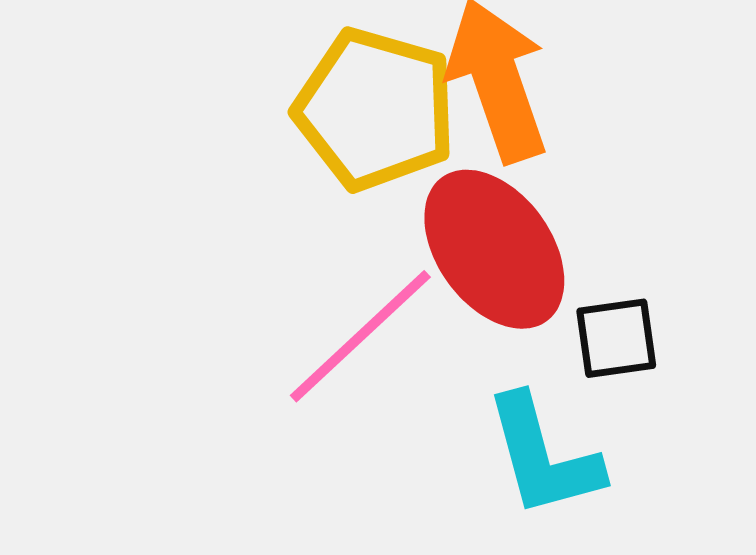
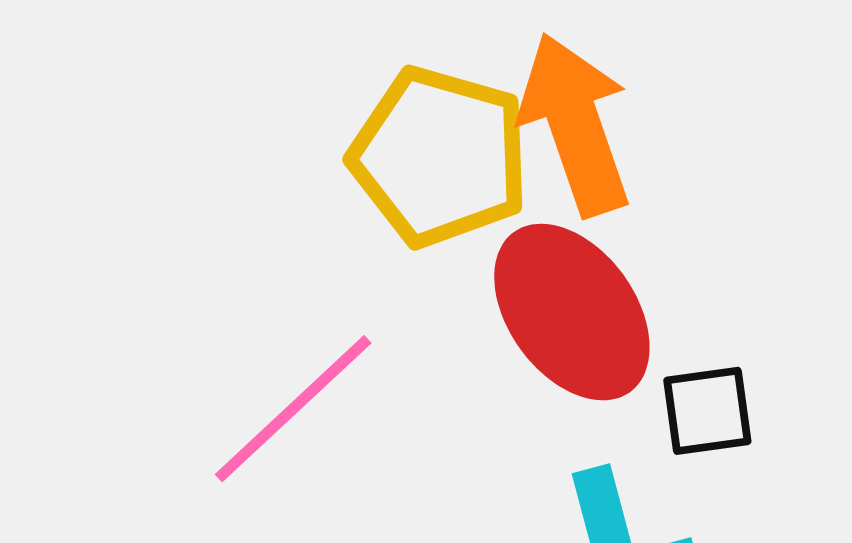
pink line: (360, 336) -> (293, 409), moved

